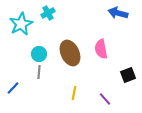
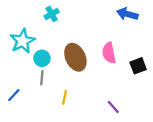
cyan star: (21, 24) -> (22, 41), moved
black square: (128, 75) -> (138, 66), moved
yellow line: (74, 93) -> (65, 97), moved

